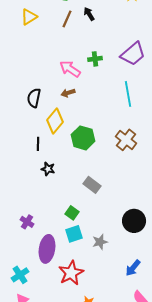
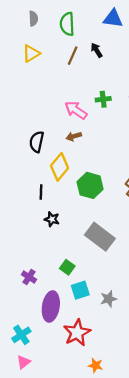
gray rectangle: (92, 185) -> (100, 237), size x1.5
green square: (72, 213) -> (67, 267), moved

